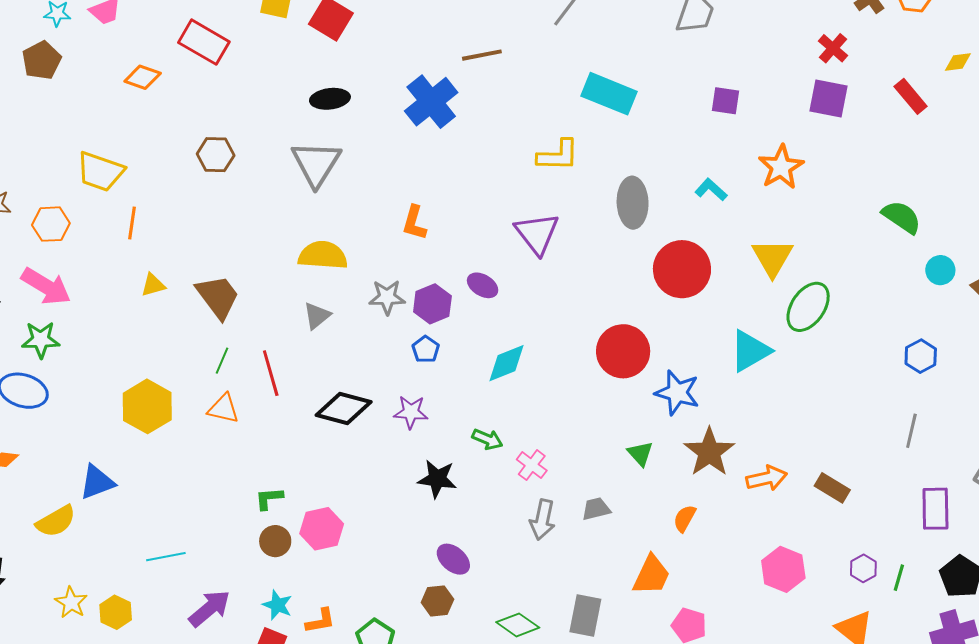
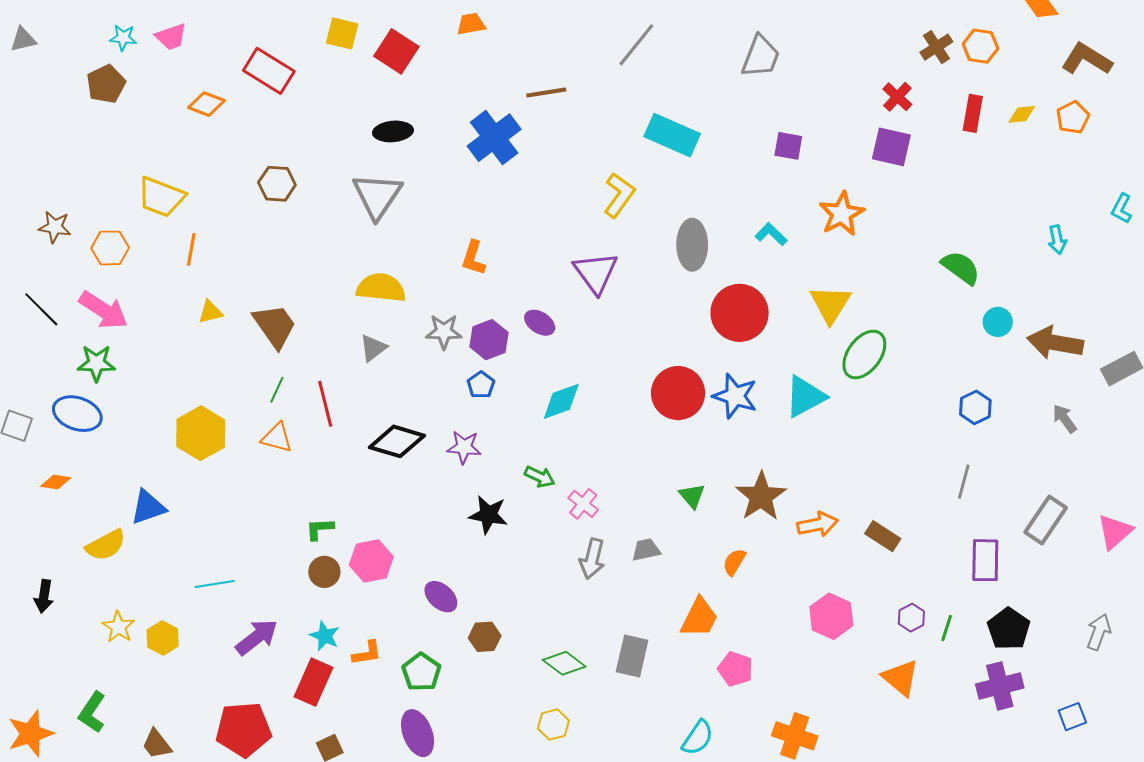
red rectangle: (911, 96) -> (973, 113), moved, turned 48
yellow L-shape: (558, 155) -> (619, 195), turned -57
blue star: (677, 393) -> (735, 396), moved
purple ellipse: (453, 559) -> (441, 597), moved

